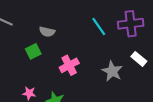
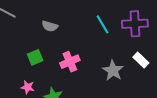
green square: (33, 51) -> (35, 57), moved

